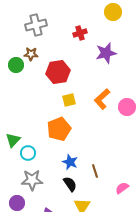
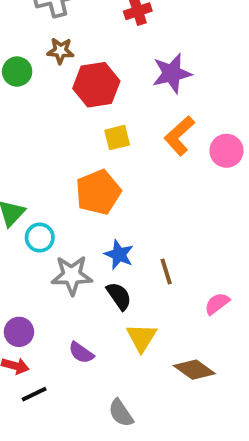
purple star: (106, 53) -> (172, 73), moved
brown star: (31, 54) -> (60, 51), moved
gray star: (32, 180) -> (72, 275), moved

